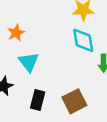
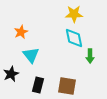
brown square: (74, 101) -> (67, 86), turned 36

